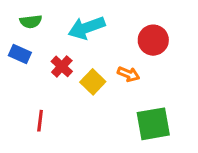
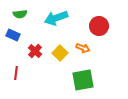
red cross: (62, 66) -> (35, 51), moved
red line: (40, 121) -> (16, 73), moved
green square: (153, 124) -> (83, 80), moved

